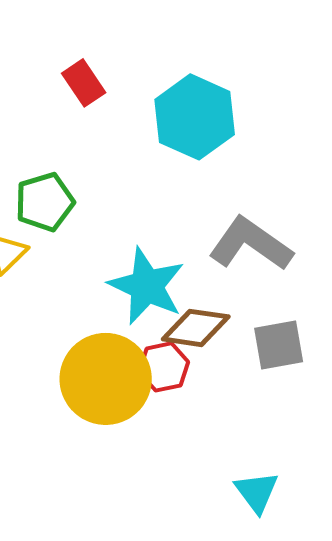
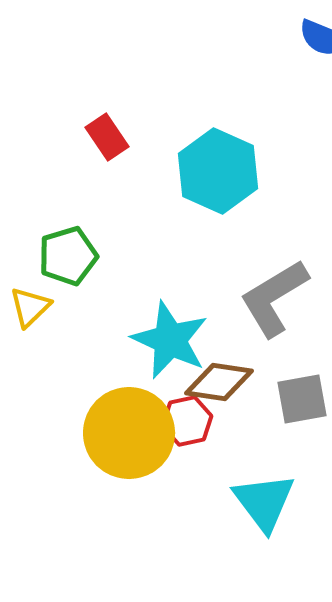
gray L-shape: (251, 244) -> (274, 298), turned -66
cyan triangle: (257, 492) -> (264, 502), moved, size x1.4

